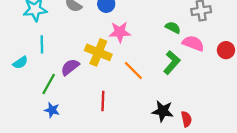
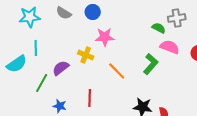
green semicircle: (173, 28) -> (159, 28), moved
yellow cross: (98, 52) -> (86, 55), size x0.7
cyan semicircle: (20, 63) -> (17, 64), size x1.5
blue star: (52, 110) -> (60, 106), moved

